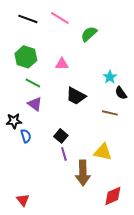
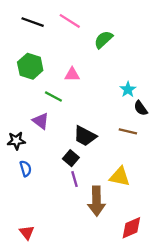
green line: (33, 83) -> (53, 96), moved
black trapezoid: (76, 96) -> (85, 136), moved
blue semicircle: (26, 136) -> (26, 169), moved

